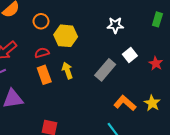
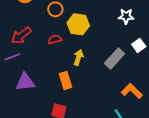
yellow arrow: (67, 71) -> (78, 57), turned 35
orange rectangle: (44, 75) -> (65, 80), moved

